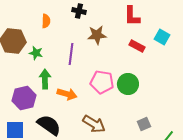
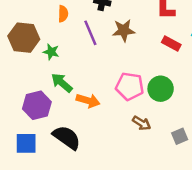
purple line: (71, 54) -> (90, 33), moved, turned -30
green arrow: (45, 79) -> (62, 83), turned -48
brown arrow: (94, 124) -> (142, 123), moved, size x0.7

